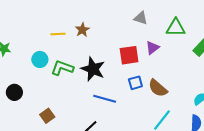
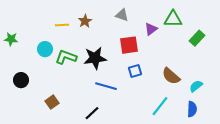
gray triangle: (141, 18) -> (122, 15), moved
purple triangle: (152, 48) -> (151, 29), moved
black star: (93, 69) -> (95, 58), turned -30
brown semicircle: (158, 88) -> (171, 76), moved

